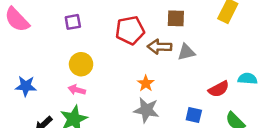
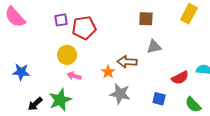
red pentagon: (130, 30) -> (84, 28), moved
brown arrow: (159, 47) -> (127, 62), moved
orange star: (146, 83) -> (108, 72), moved
pink arrow: (77, 90) -> (74, 76), moved

